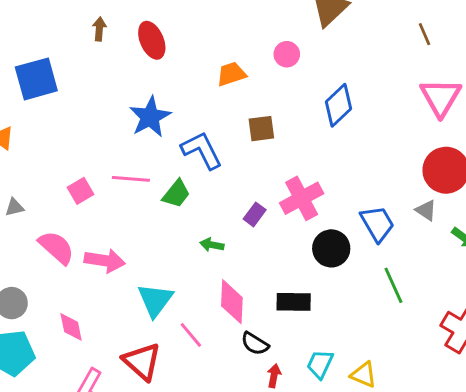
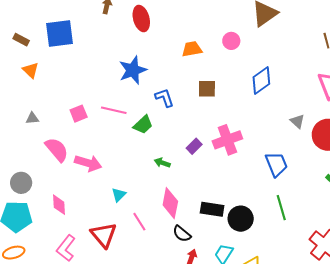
blue L-shape: (202, 150) -> (164, 98), size x0.7
gray triangle: (426, 210) -> (297, 121), moved
black circle: (331, 248) -> (241, 219), moved
cyan triangle: (155, 300) -> (119, 195), size x0.6

